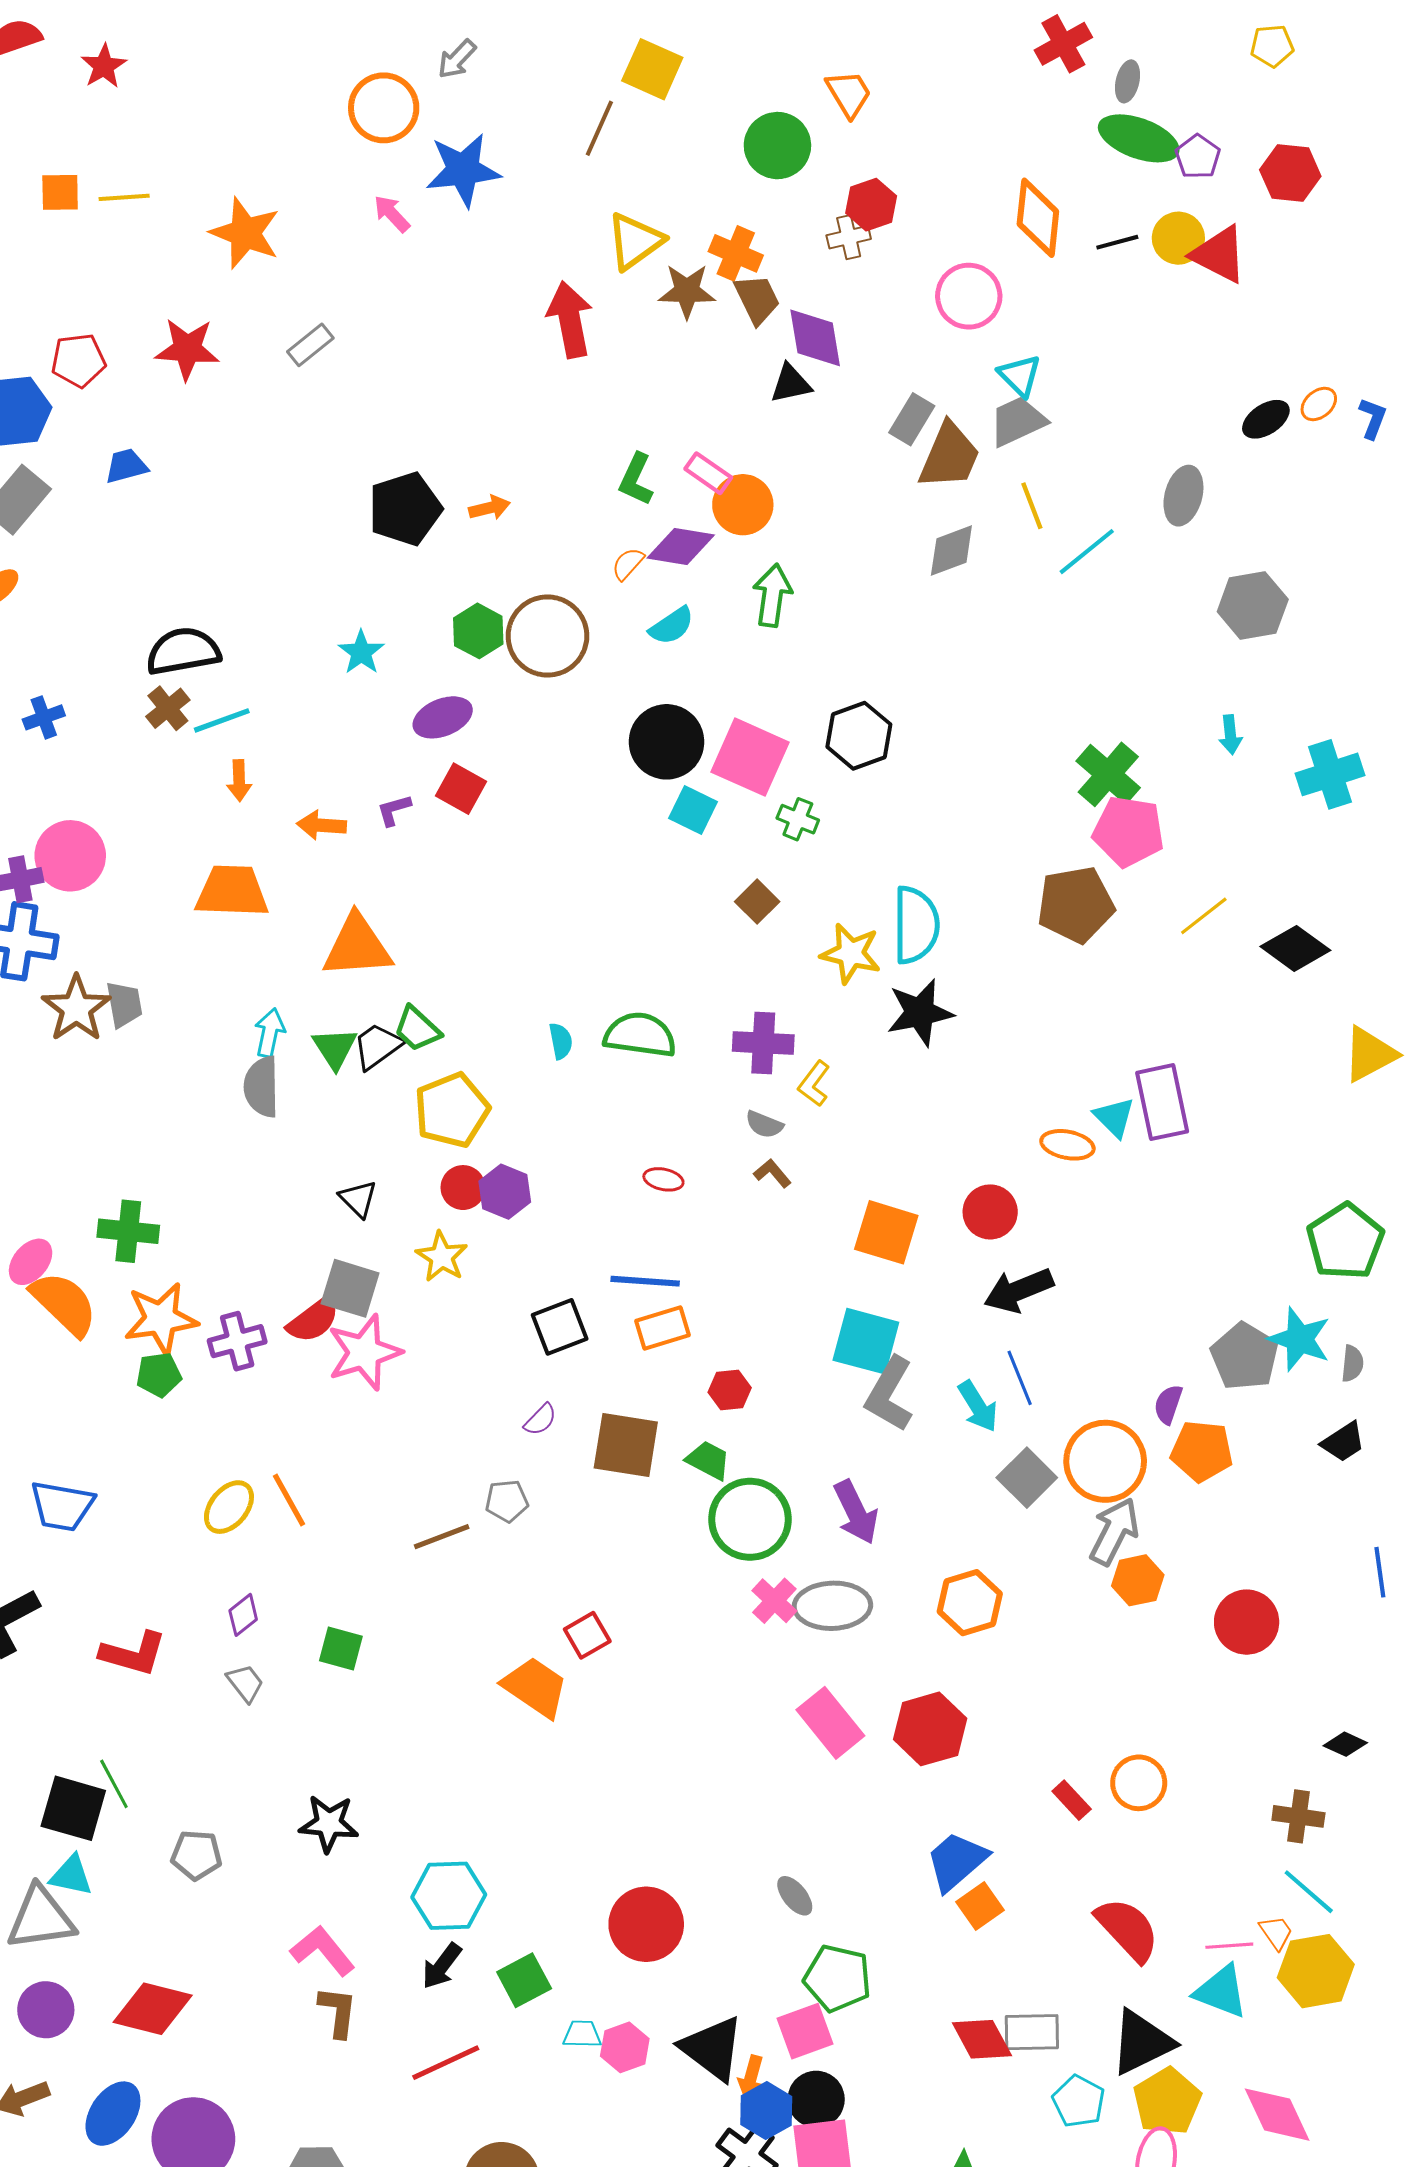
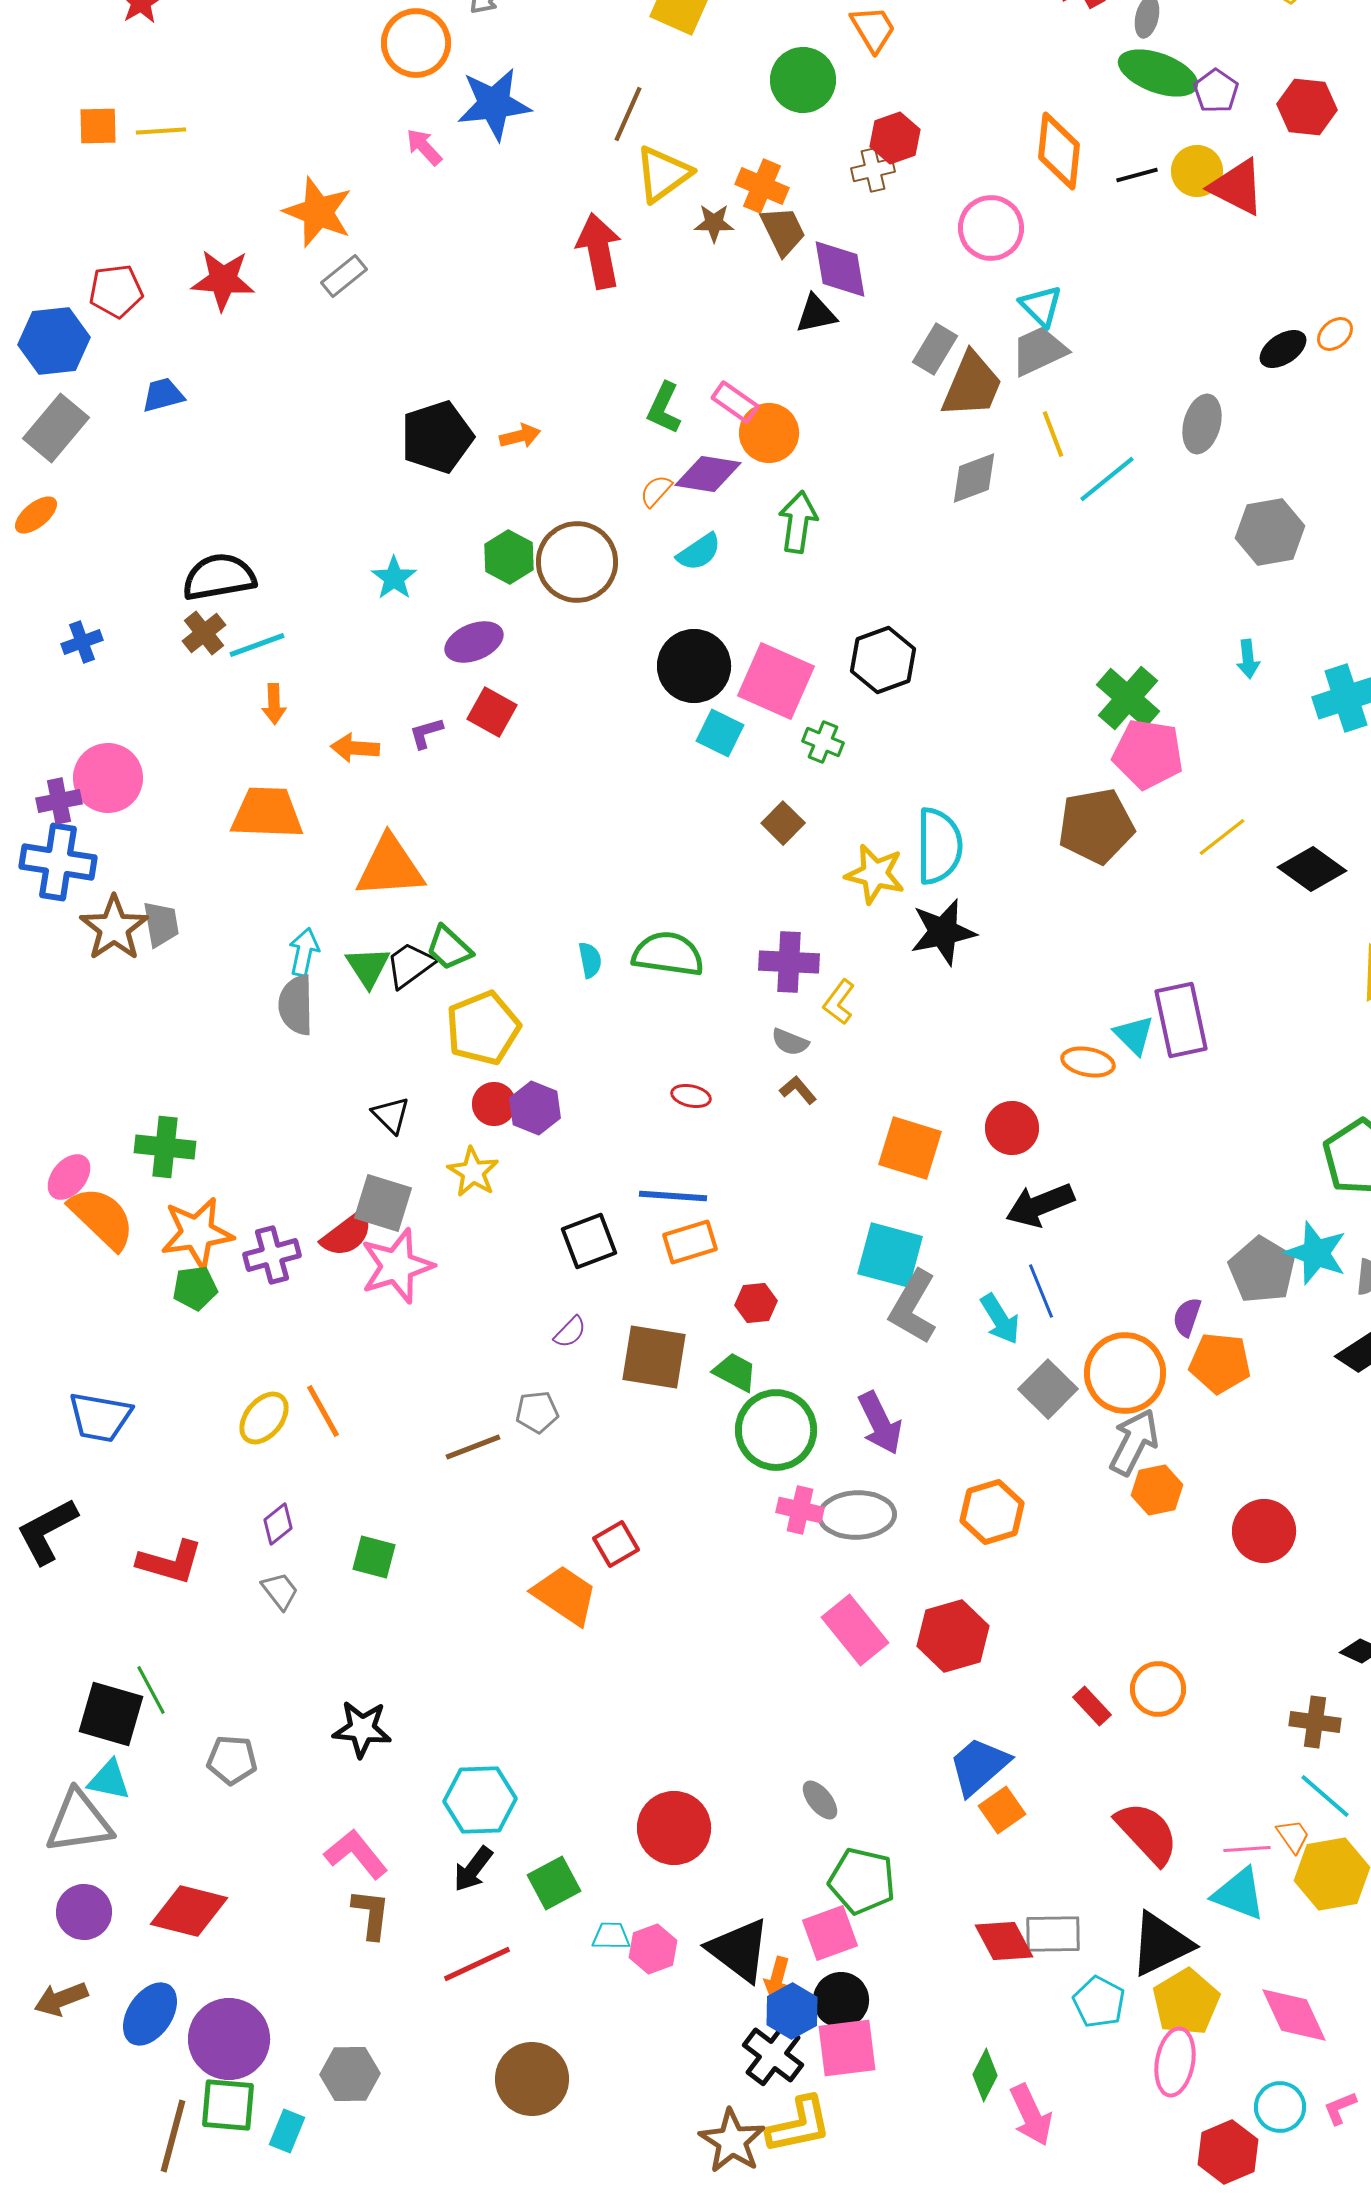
brown line: (599, 128) -> (628, 114), moved
orange star: (245, 233) -> (318, 212), moved
brown star: (687, 291) -> (714, 223), size x0.7
pink cross: (774, 1601) -> (800, 1510), turned -30

